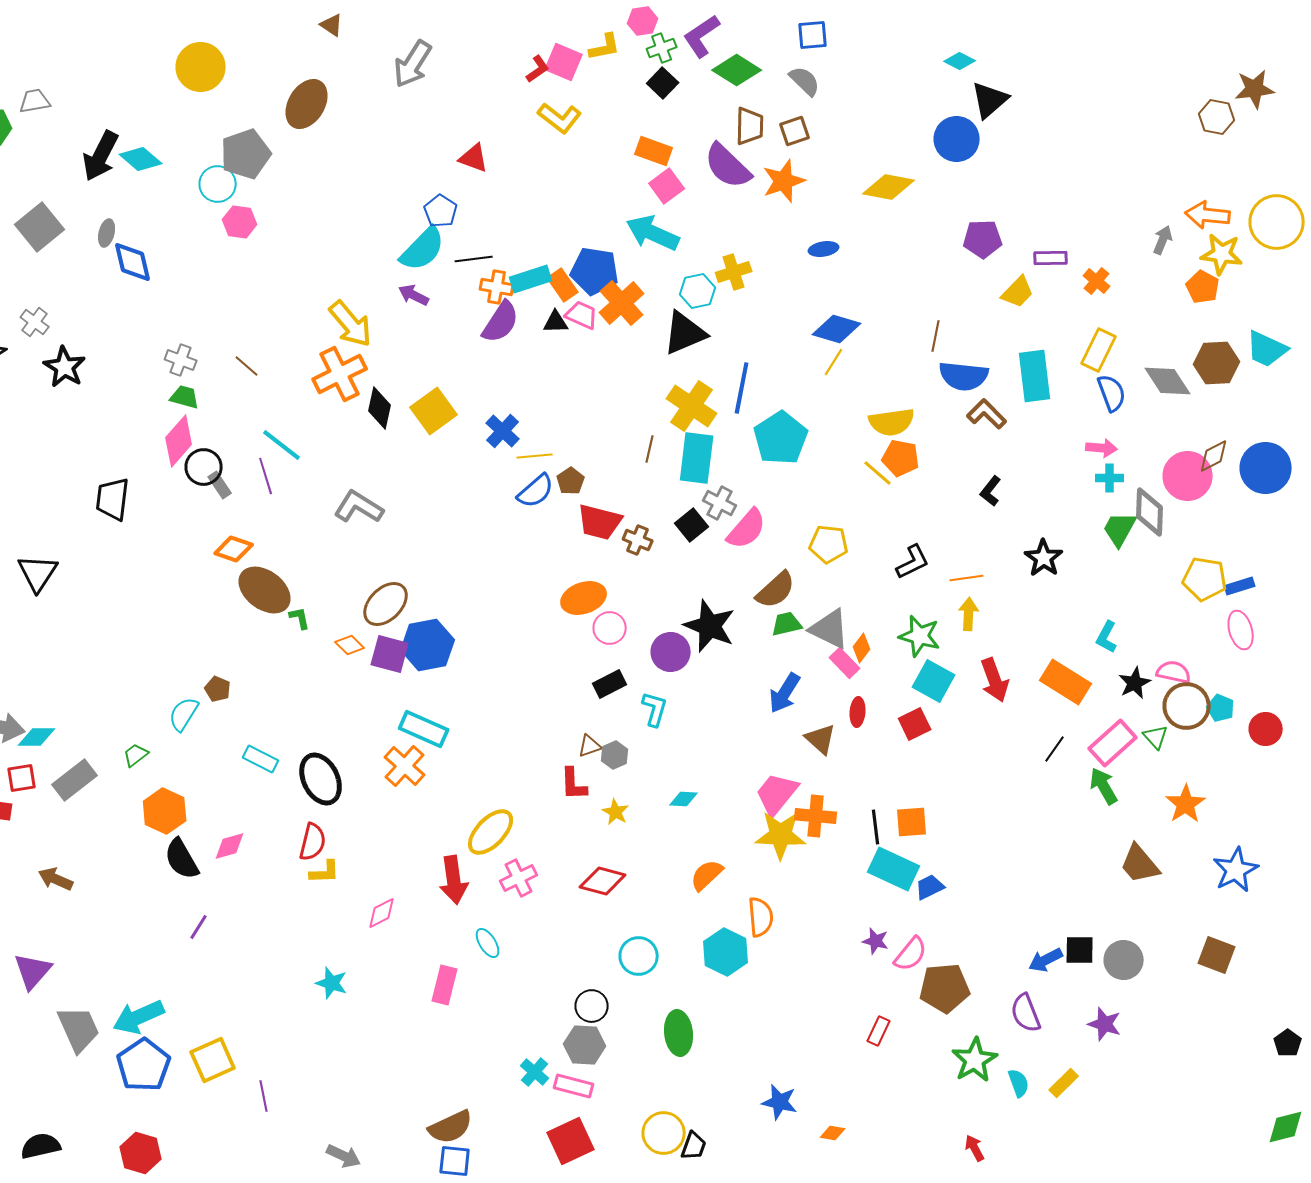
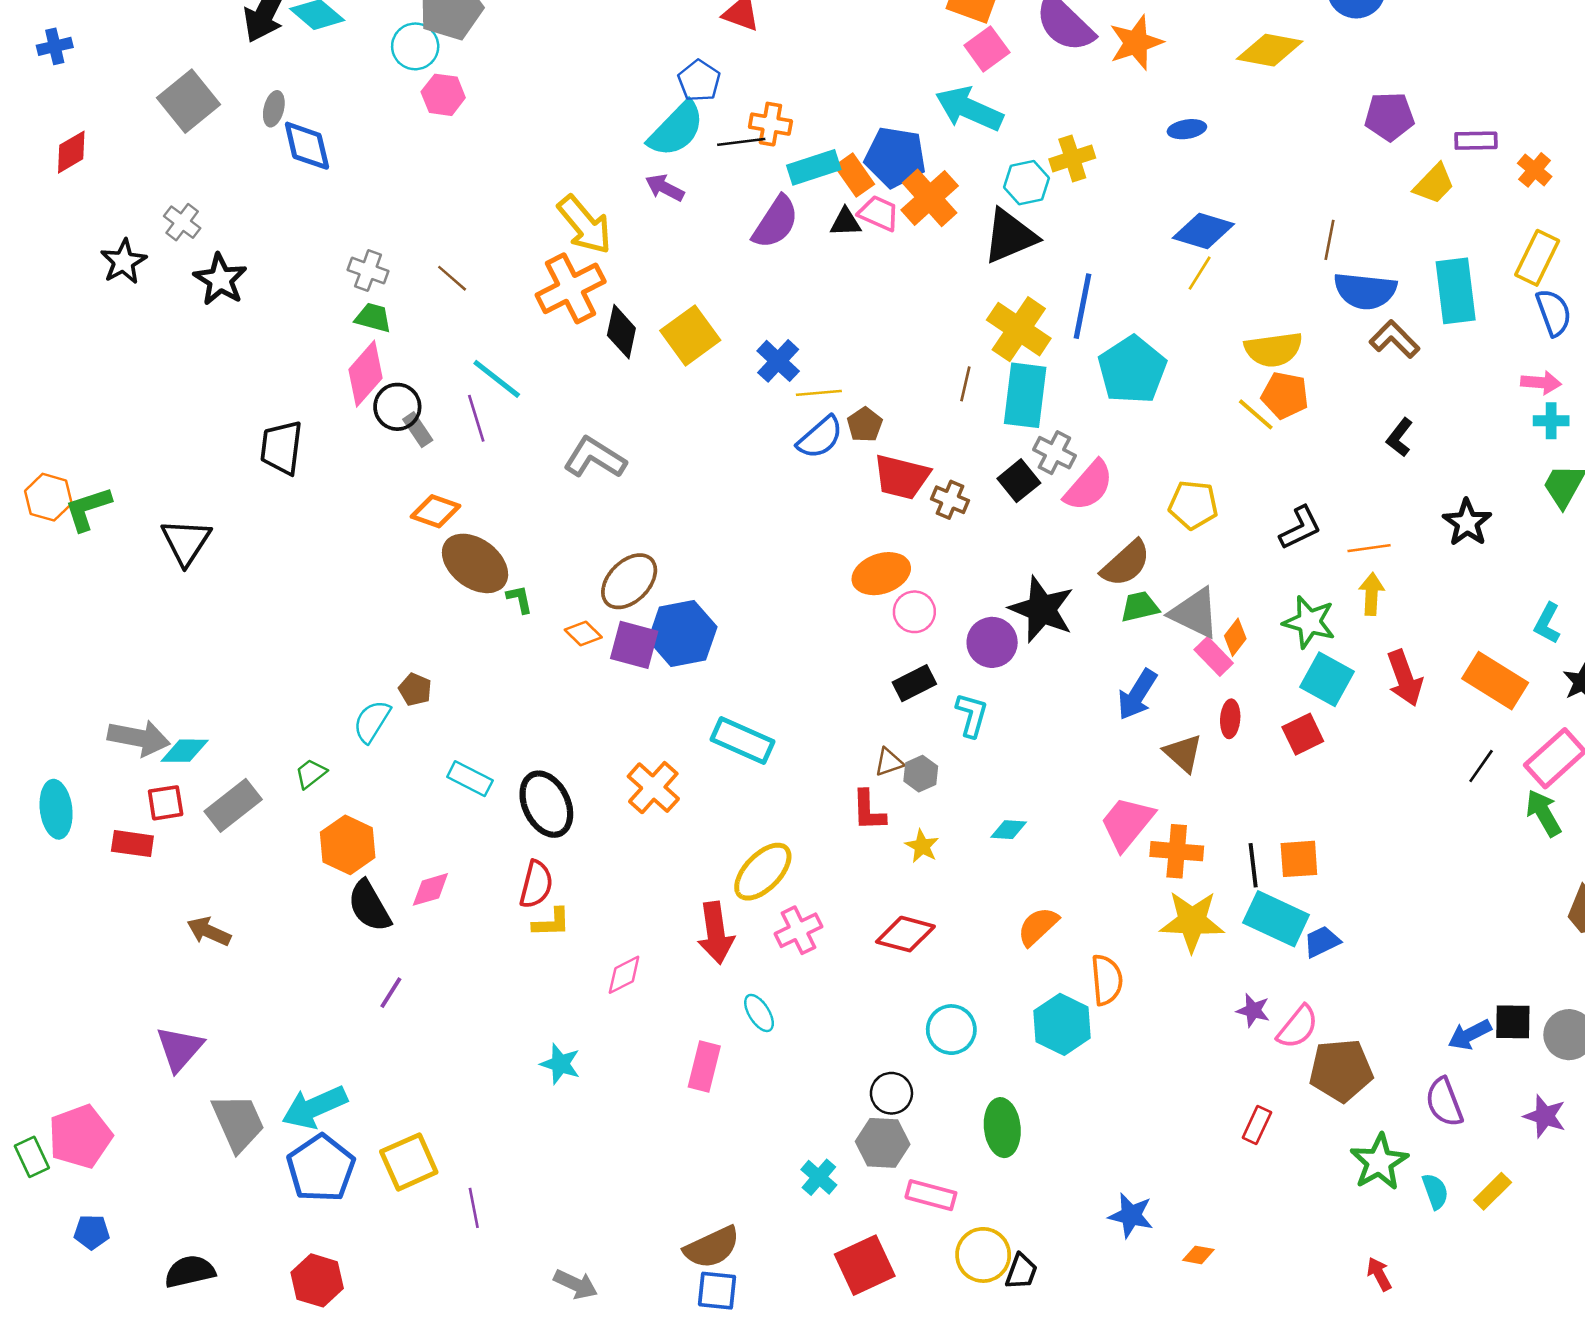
orange cross: (497, 287) -> (770, 124), moved
cyan rectangle: (424, 729) -> (742, 740), moved
yellow star: (781, 835) -> (1192, 921), moved
pink rectangle: (574, 1086) -> (931, 1195), moved

